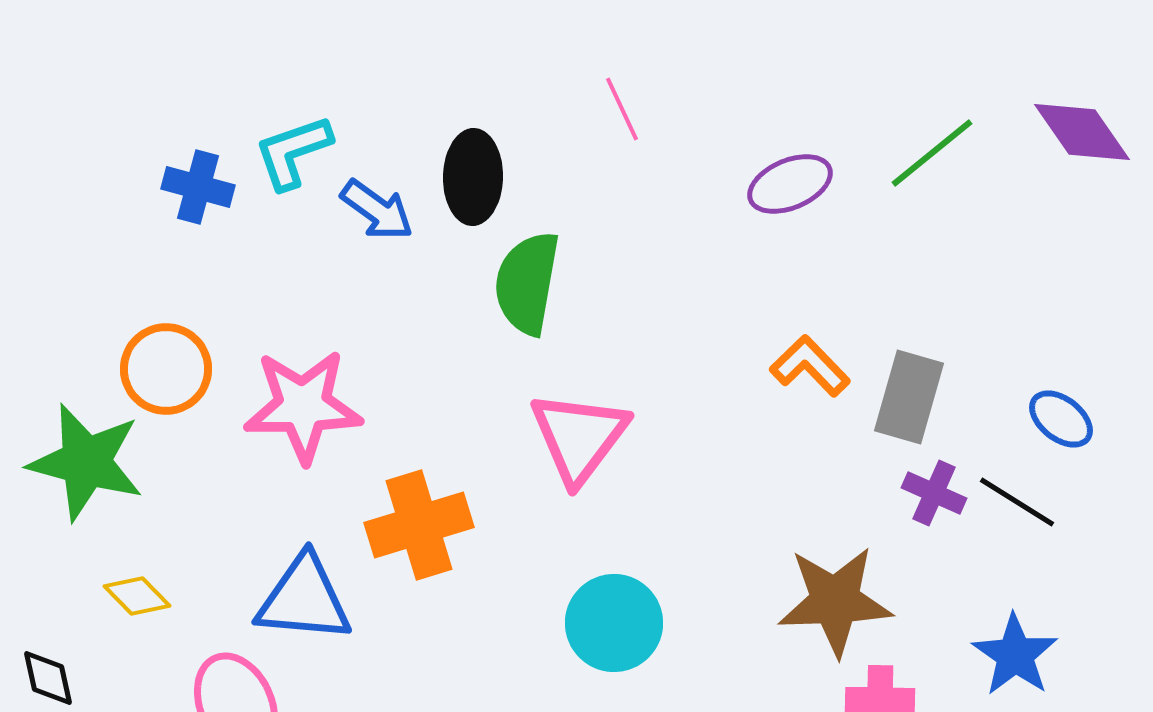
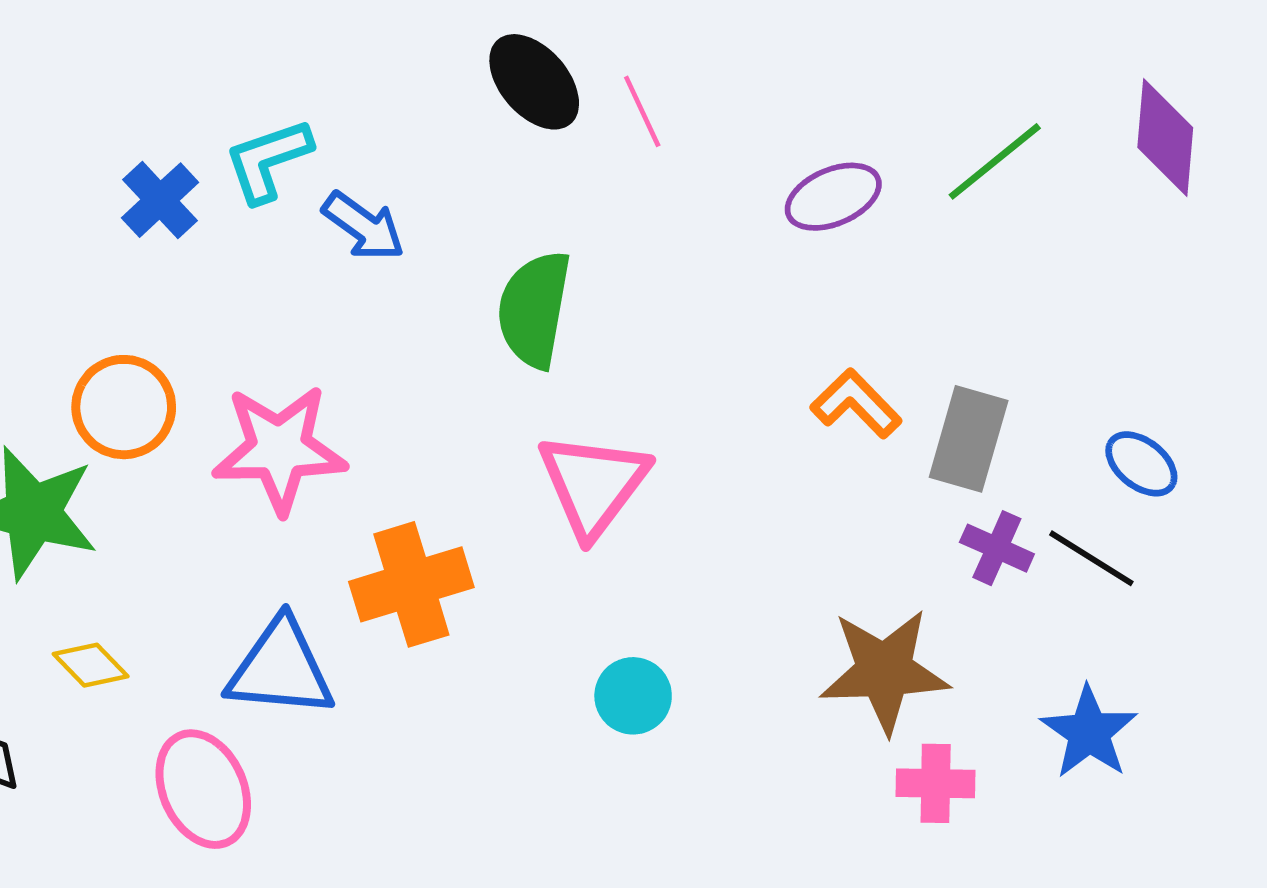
purple diamond: (1082, 132) -> (1165, 138), turned 40
black ellipse: (473, 177) -> (534, 82), moved, turned -42
blue cross: (198, 187) -> (160, 200), turned 32
cyan circle: (614, 623) -> (633, 696), size x0.7

